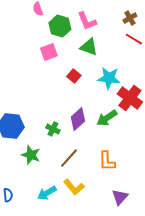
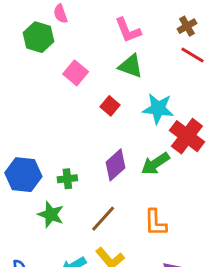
green hexagon: (60, 26) -> (38, 37), moved
pink square: (49, 52) -> (76, 73), turned -30
green cross: (53, 129) -> (67, 179), moved, turned -32

